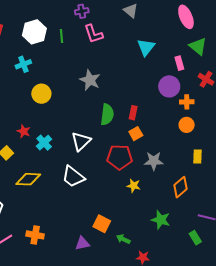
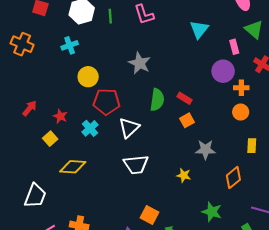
red rectangle: (133, 113) -> (184, 98), turned -72
red star: (24, 131) -> (60, 116), moved
red pentagon: (120, 157) -> (106, 102), moved
white trapezoid: (73, 177) -> (136, 165), moved, turned -45

